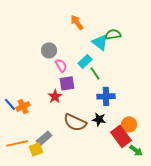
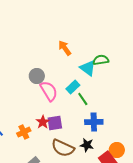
pink semicircle: (61, 65) -> (49, 91), size x1.5
purple square: (67, 83) -> (55, 123), moved
orange cross: (23, 106) -> (24, 132), moved

